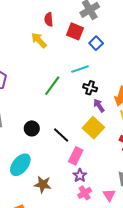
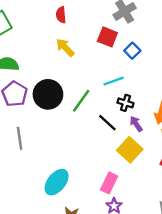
red semicircle: (49, 19) -> (61, 15), moved
black circle: (32, 128) -> (48, 94), moved, size x1.6
black line: (61, 135) -> (107, 123), moved
cyan ellipse: (20, 165) -> (57, 182), moved

